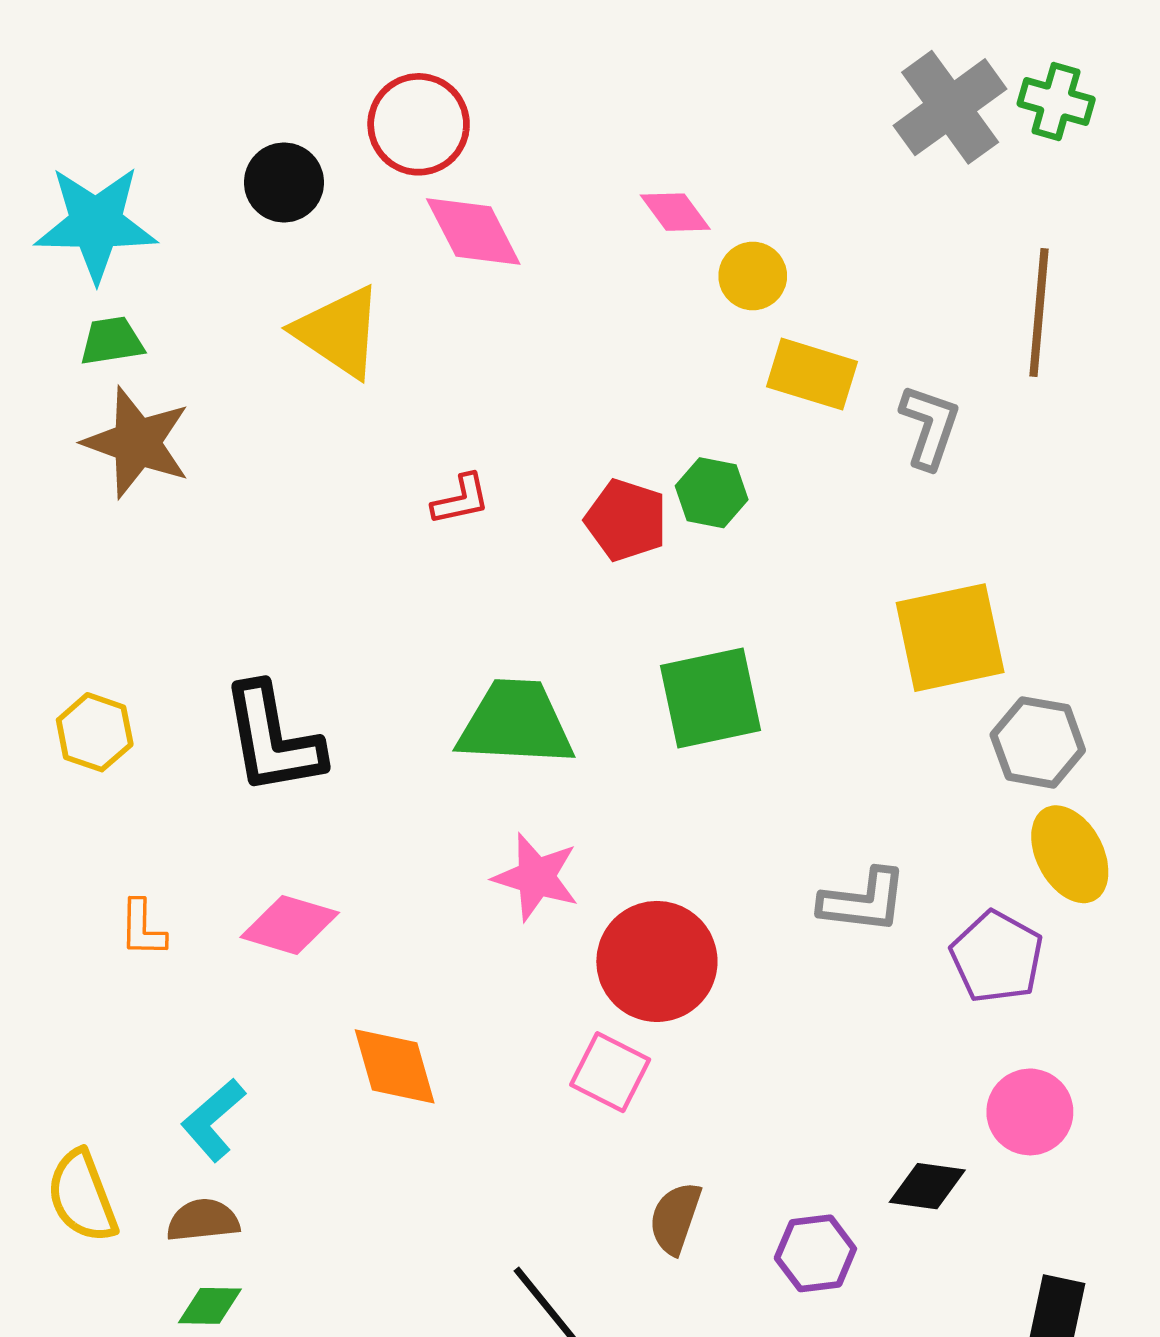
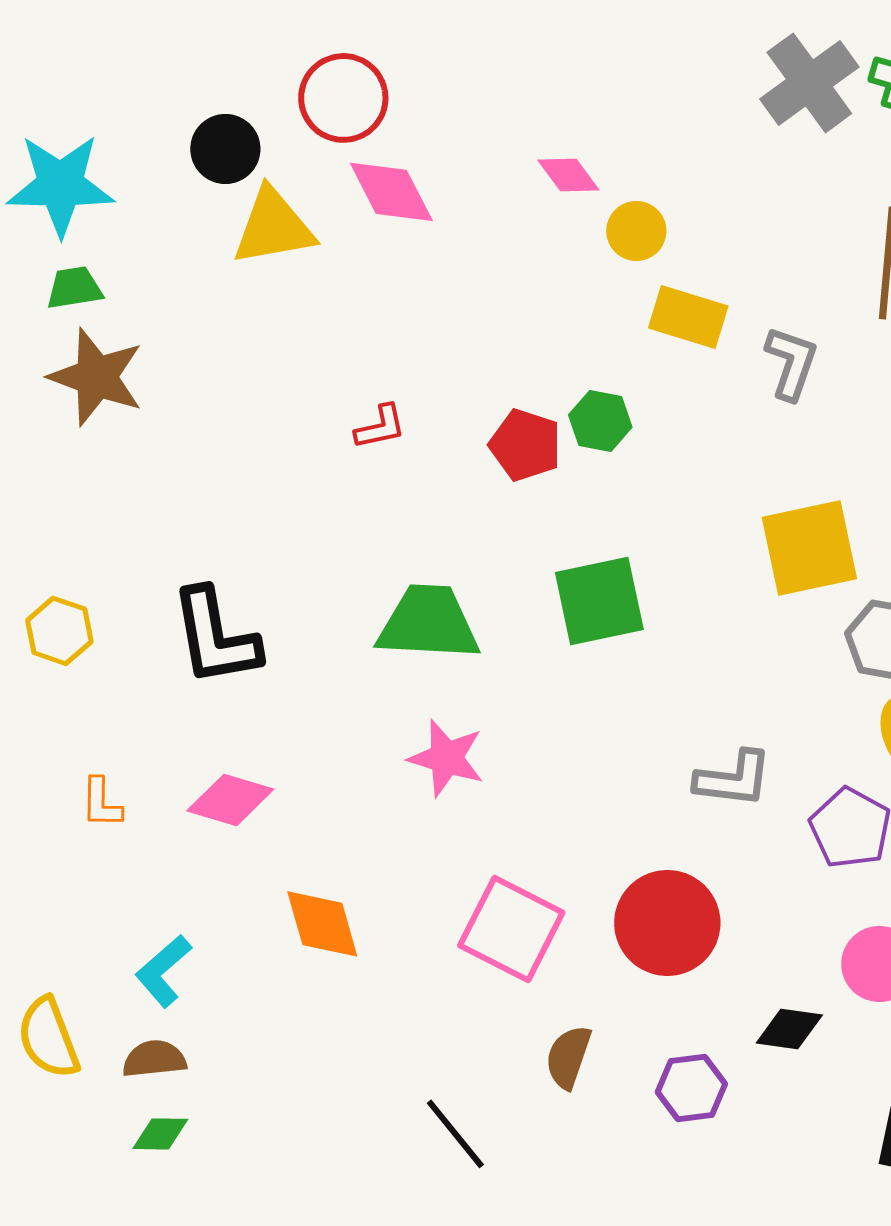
yellow triangle: (339, 332) -> (273, 227), moved, turned -44
red circle: (657, 961) -> (667, 923), moved
pink square: (610, 1072) -> (511, 929), size x1.5

